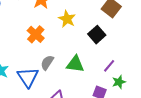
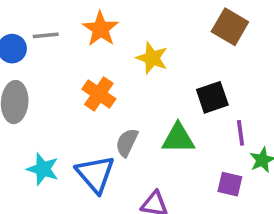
black square: (97, 35) -> (212, 97), moved, turned 30
purple line: (109, 66) -> (241, 133), turned -40

